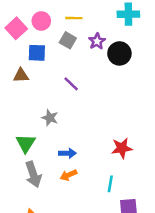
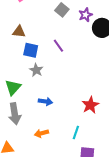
blue square: (37, 53) -> (31, 50), moved
red star: (122, 148) -> (90, 105), turned -30
orange arrow: (69, 175) -> (41, 133), moved

